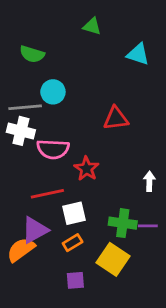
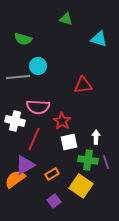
white cross: (21, 131) -> (15, 121), moved
white arrow: (149, 181) -> (96, 137), moved
red line: (47, 194) -> (34, 139), turned -55
white square: (74, 213) -> (69, 142), moved
purple line: (148, 226) -> (106, 162), turned 72
purple square: (75, 280) -> (54, 201), turned -32

